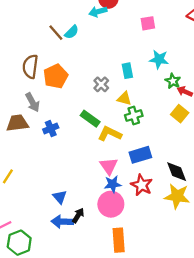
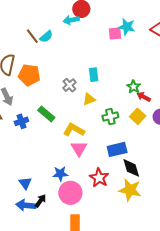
cyan star: (159, 59) -> (127, 27), moved
orange pentagon: (56, 76) -> (29, 75), turned 30
yellow triangle: (124, 98) -> (89, 99), turned -40
green cross: (134, 116) -> (110, 117), moved
green rectangle: (90, 119) -> (46, 114), moved
blue rectangle: (140, 155) -> (117, 149), moved
pink triangle: (109, 166) -> (79, 148), moved
blue star: (113, 184) -> (60, 174), moved

